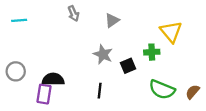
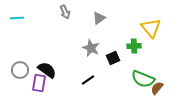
gray circle: (16, 71) -> (20, 70), moved
black semicircle: (53, 79) -> (47, 70), turned 36
black line: (100, 91) -> (88, 80), turned 48
brown semicircle: (193, 92) -> (157, 88), moved

